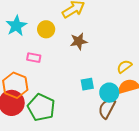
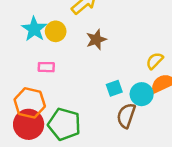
cyan star: (16, 26) -> (34, 29), moved
brown semicircle: (107, 108) -> (126, 116), moved

